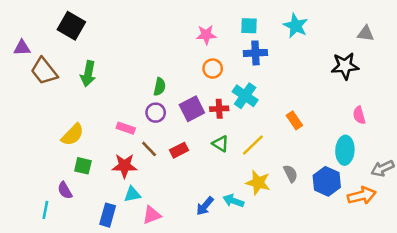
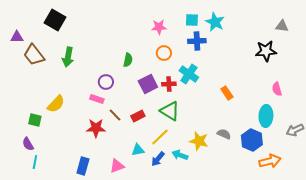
cyan star: (296, 26) -> (215, 22), moved
green semicircle: (159, 87) -> (128, 60), moved
purple circle: (156, 113) -> (106, 82), moved
green triangle: (220, 144) -> (170, 111), size x1.5
yellow line: (253, 145) -> (160, 137), moved
green square: (83, 166) -> (35, 120), moved
gray semicircle: (290, 174) -> (224, 134), turned -40
purple semicircle: (65, 190) -> (28, 144), moved
cyan triangle: (132, 194) -> (138, 150), moved
orange arrow: (362, 196) -> (270, 161), moved

